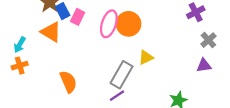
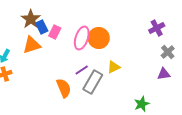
orange triangle: (51, 32) -> (32, 45), turned -48
orange semicircle: (68, 82) -> (64, 88), moved
purple line: (117, 96) -> (82, 70), moved

